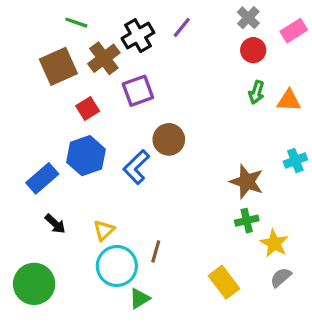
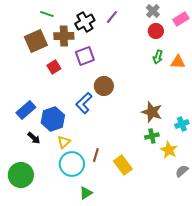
brown cross: (104, 58) -> (64, 36), turned 36
blue hexagon: (86, 156) -> (53, 119), moved
cyan cross: (295, 161) -> (182, 124), moved
gray semicircle: (281, 277) -> (182, 171), moved
yellow rectangle: (224, 282) -> (123, 165), moved
green triangle: (140, 298) -> (86, 193), moved

